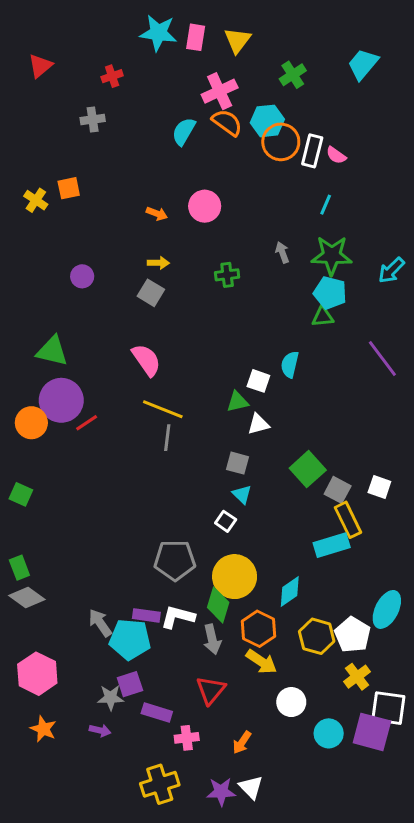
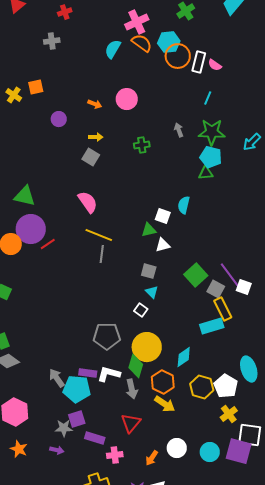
purple circle: (82, 276) -> (59, 119), moved
purple line: (382, 358) -> (230, 275), moved
cyan ellipse: (387, 609) -> (249, 369), turned -45
white circle: (291, 702) -> (177, 448), moved

